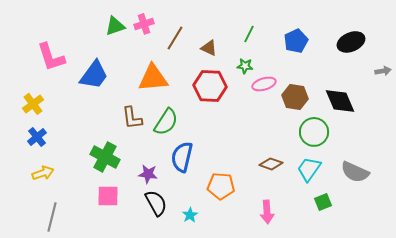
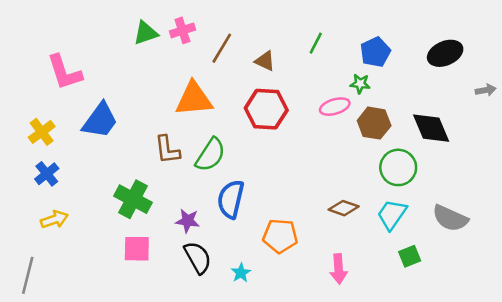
green star: (245, 66) -> (360, 84), moved
blue trapezoid: (94, 75) -> (100, 121), moved
gray line: (52, 217) -> (28, 275), moved

